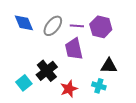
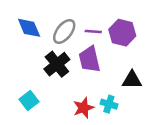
black cross: (47, 71) -> (57, 64), moved
cyan cross: (99, 86) -> (109, 104), moved

